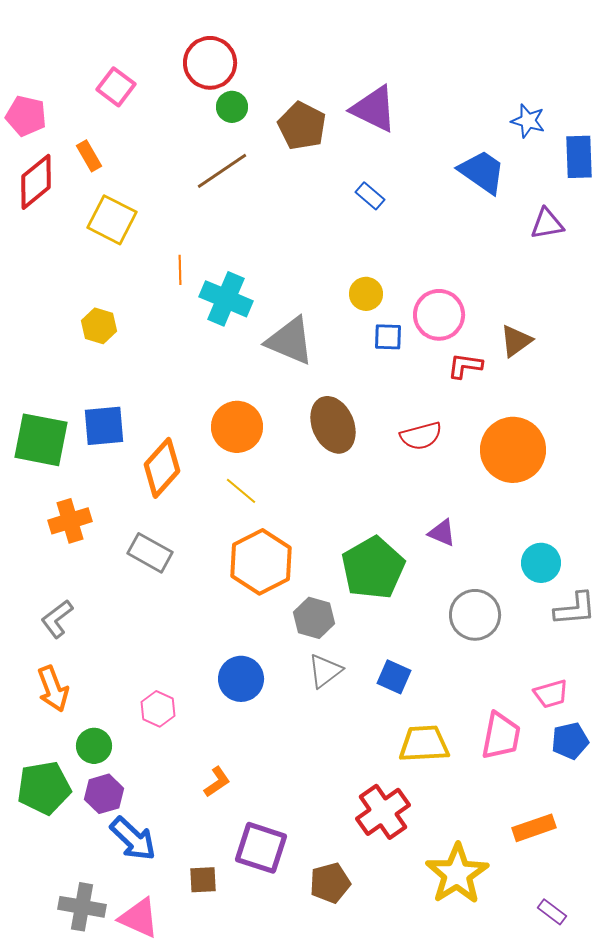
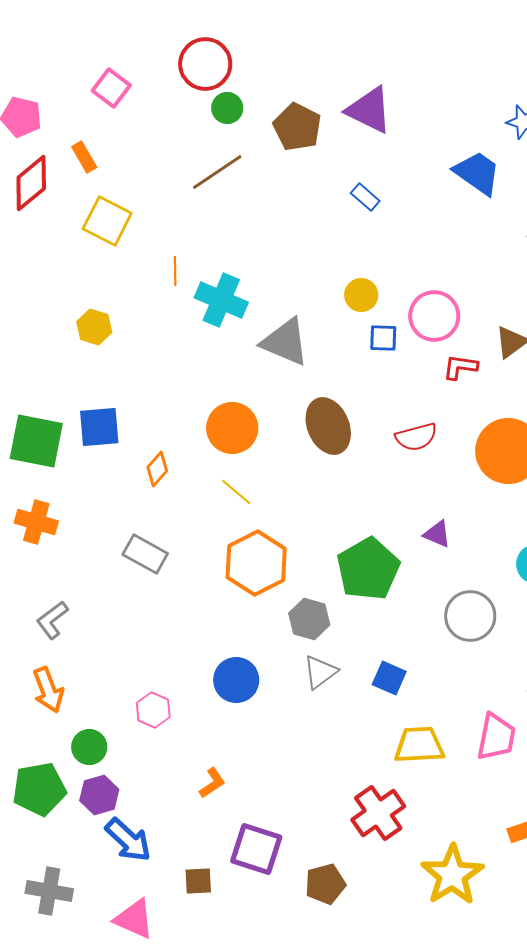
orange diamond: (162, 468) -> (157, 469), size x0.6
orange cross: (70, 521) -> (36, 522), moved, turned 33
gray cross: (82, 907) -> (49, 891), moved

